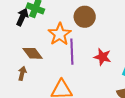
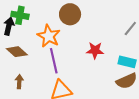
purple line: (72, 52) -> (54, 61), moved
brown diamond: (32, 53) -> (17, 52), moved

